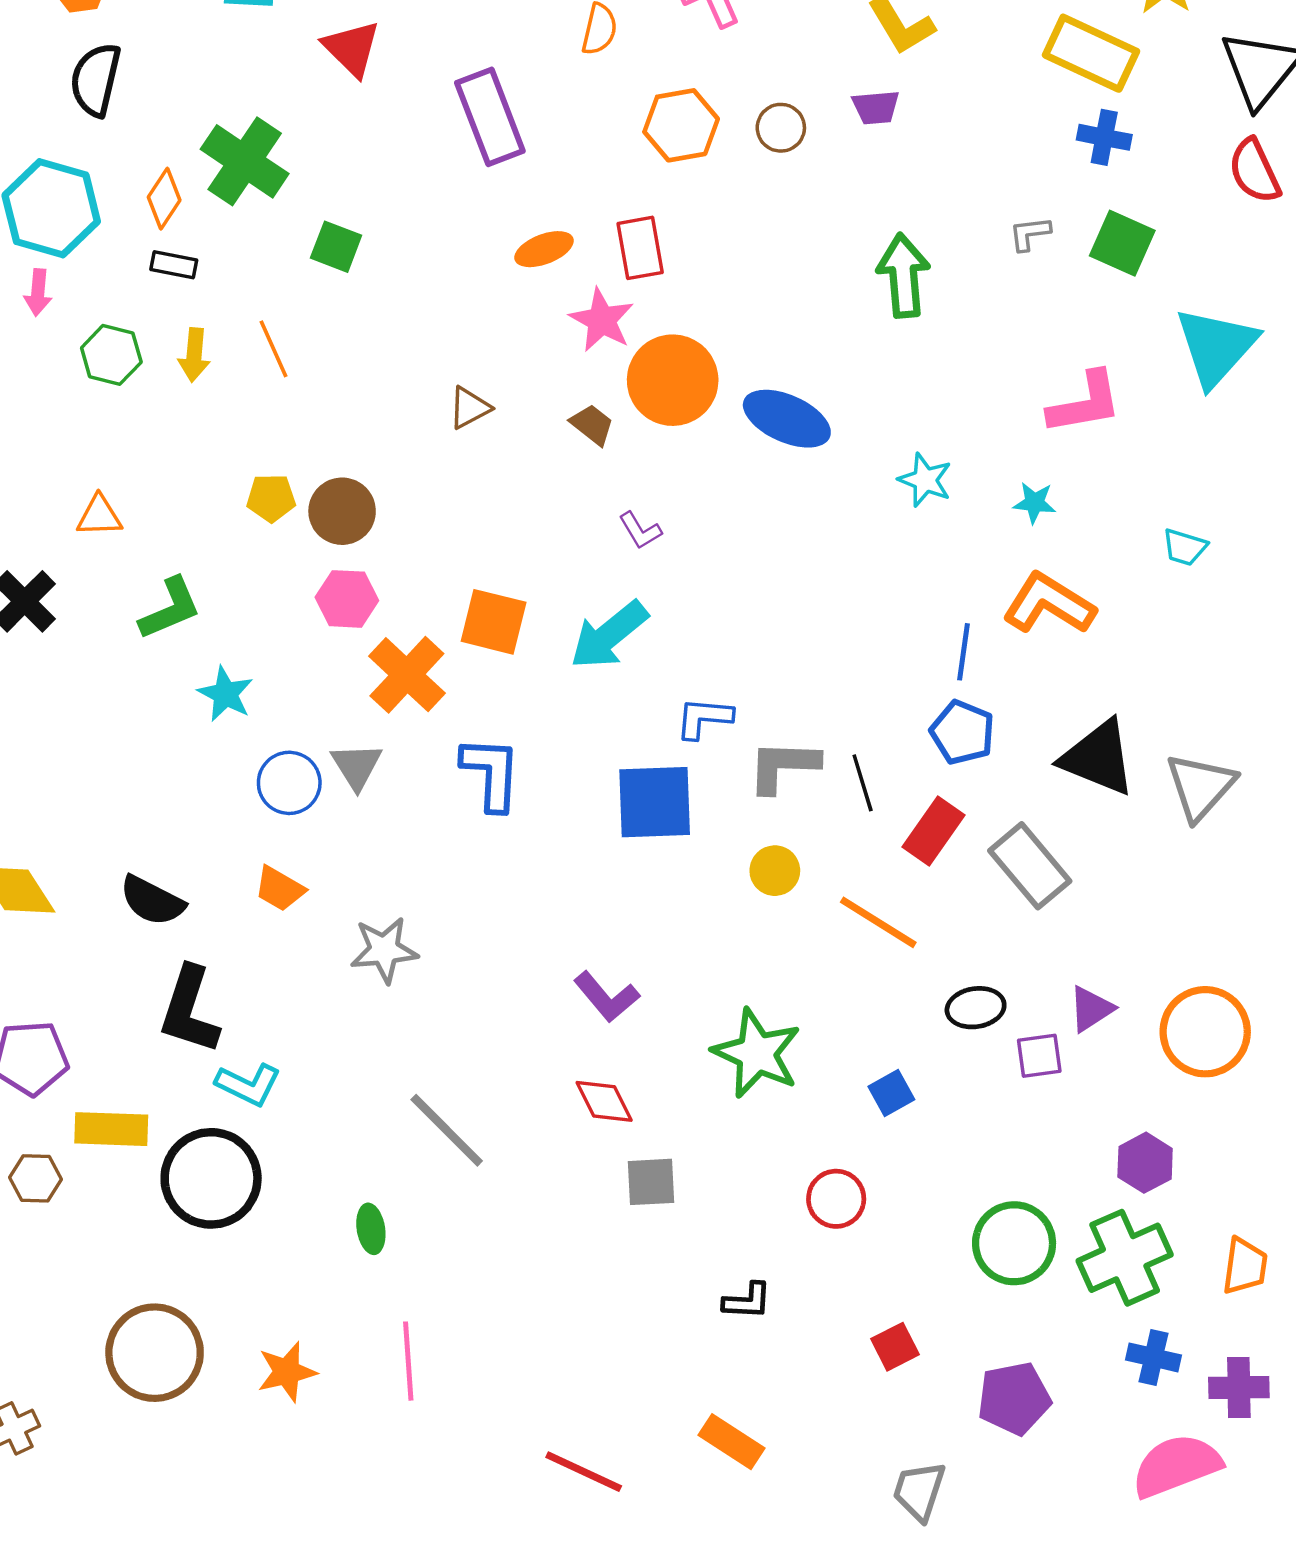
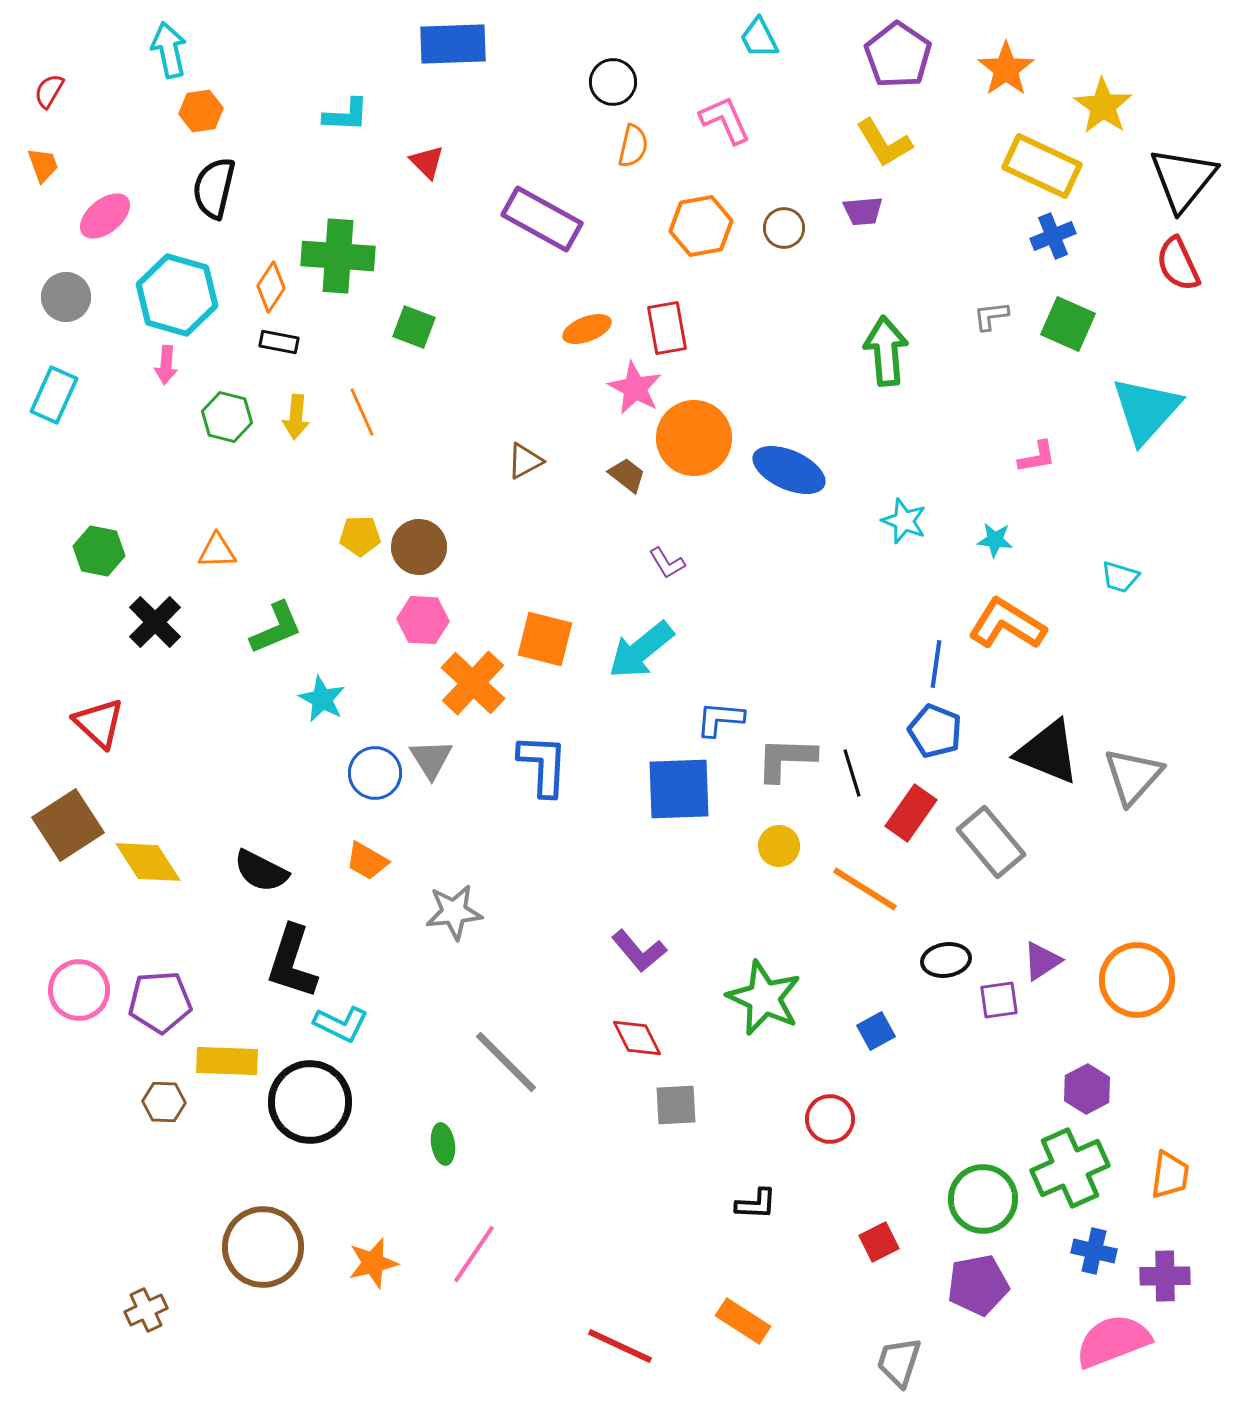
red triangle: (352, 48) -> (427, 162), size x0.7
purple rectangle: (490, 117) -> (542, 219), turned -40
blue cross: (1104, 137) -> (1053, 236), turned -33
green cross: (245, 161) -> (338, 256), turned -30
pink L-shape: (1085, 403) -> (1037, 457), size x0.6
green circle: (1014, 1243) -> (983, 1199), moved
pink line: (408, 1361) -> (474, 1254), turned 38

